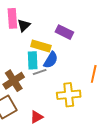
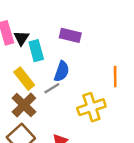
yellow rectangle: (41, 46) -> (24, 79), moved, turned 48
cyan rectangle: (33, 60) -> (36, 51), moved

